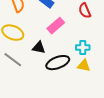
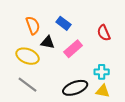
black triangle: (39, 48) -> (48, 42), moved

